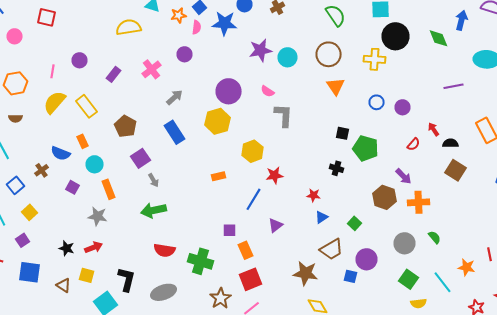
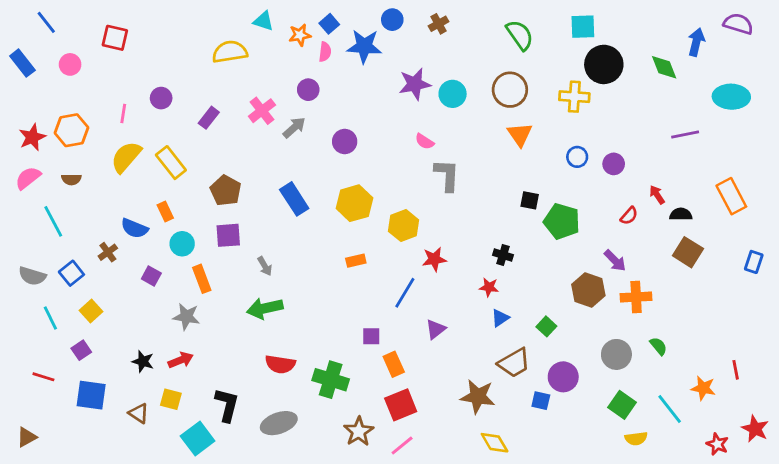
purple circle: (228, 91) -> (345, 141), moved, size x0.7
gray arrow: (174, 97) -> (294, 127), moved
yellow hexagon: (218, 121) -> (354, 203), moved
purple square: (140, 158) -> (228, 235), moved, turned 30
black cross: (336, 168) -> (503, 255), moved

